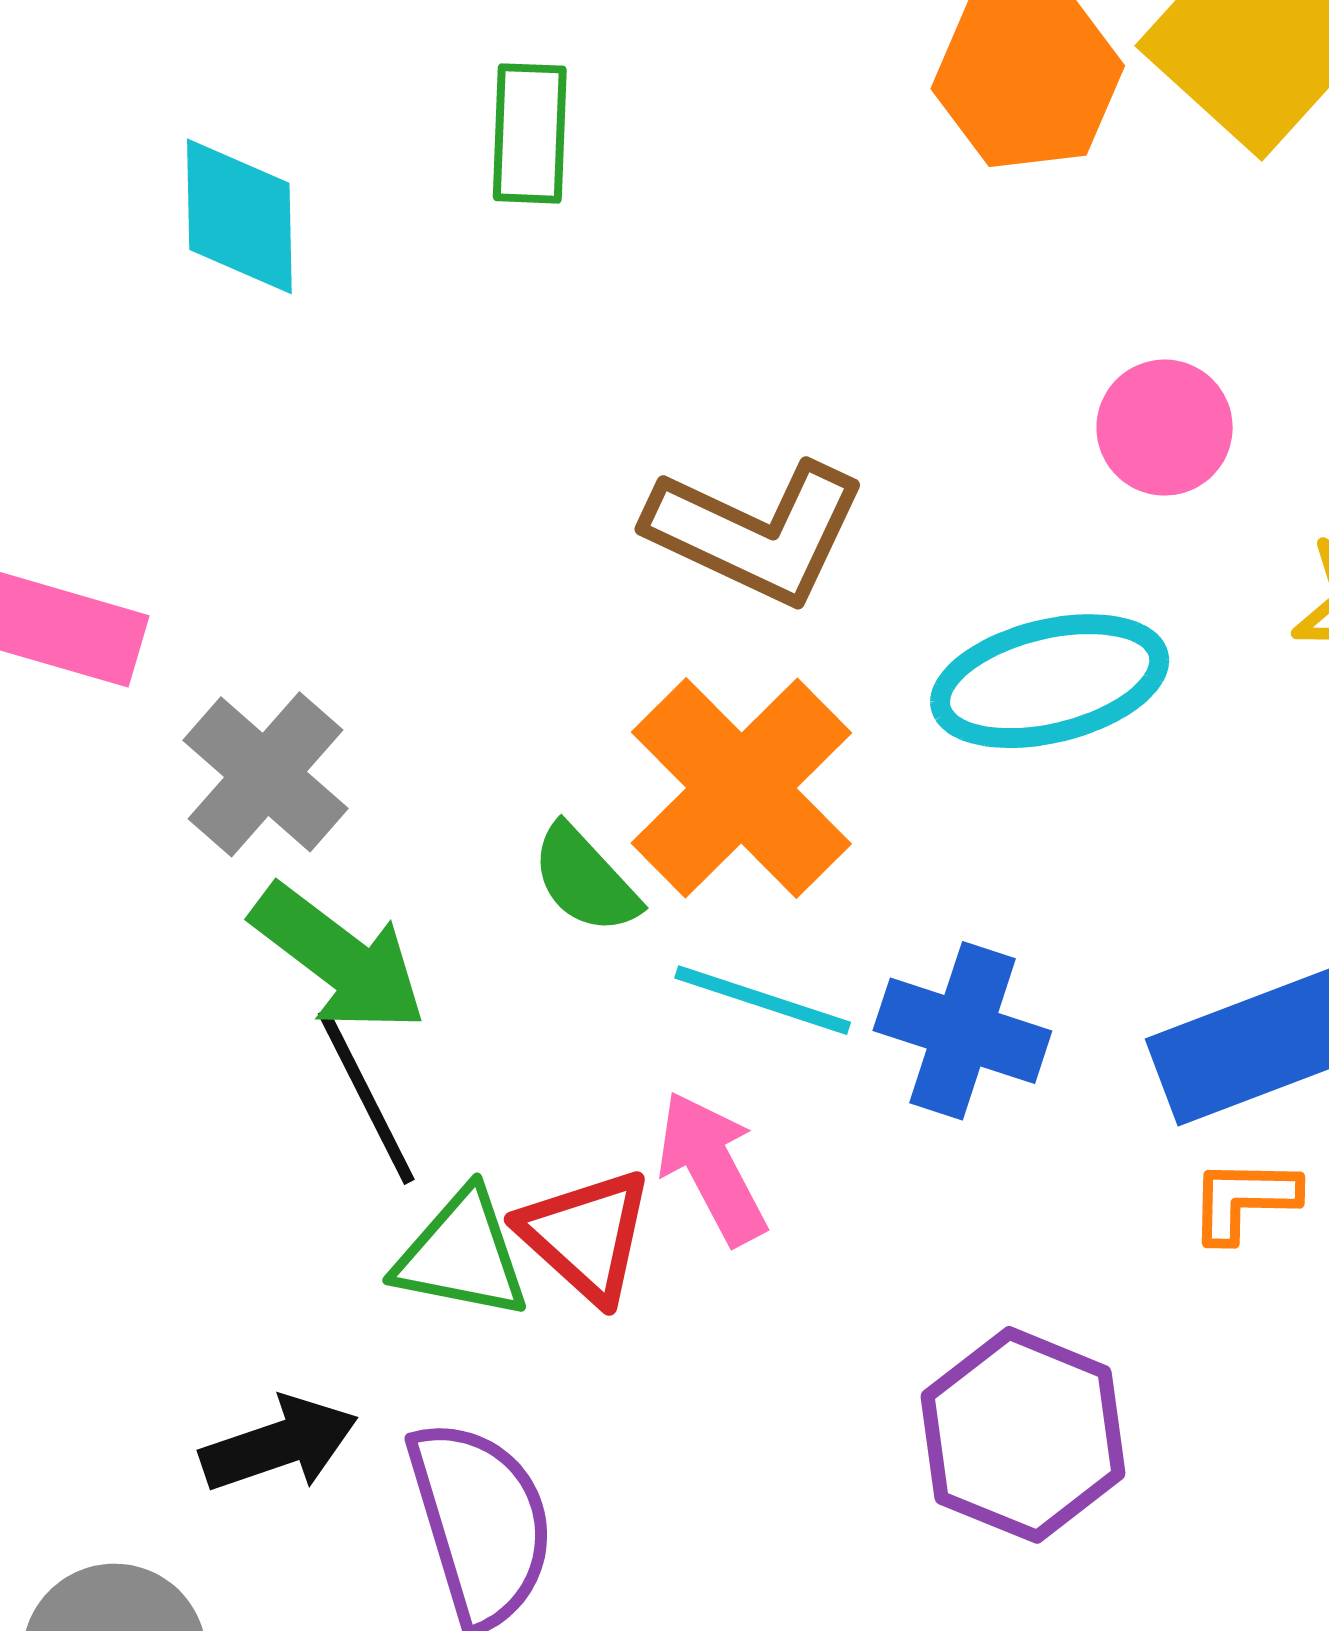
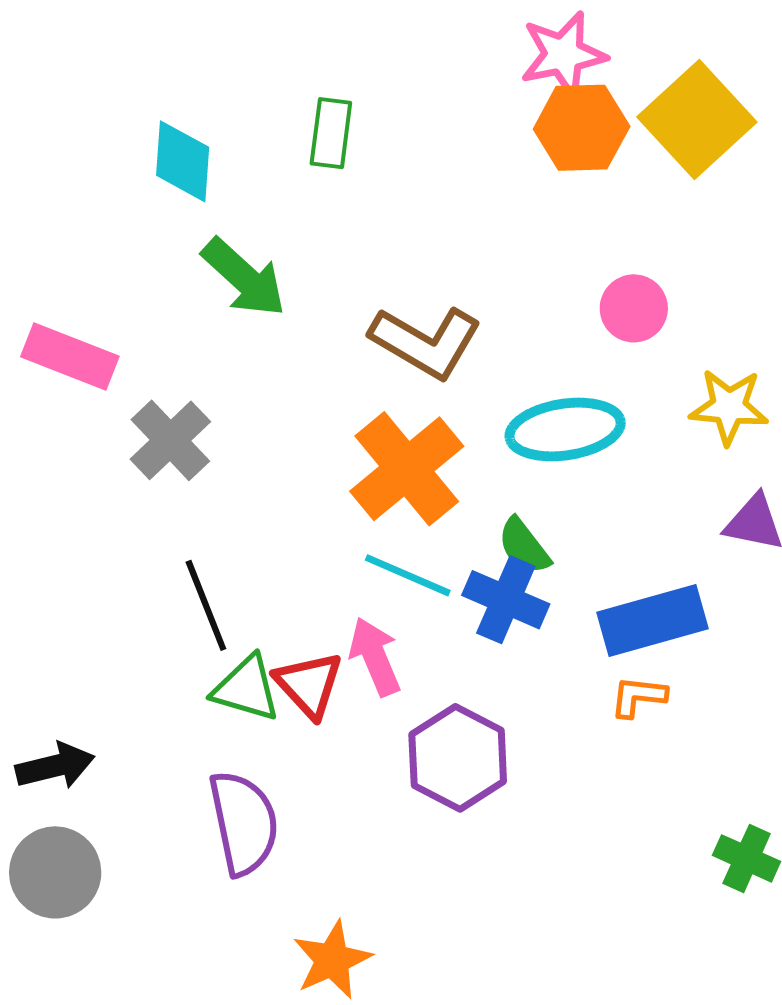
green semicircle: (585, 879) -> (524, 546), moved
green arrow: (339, 959) -> (244, 278), moved
purple hexagon: (1023, 1435) -> (458, 758), moved
black arrow: (279, 1444) -> (55, 766), moved

